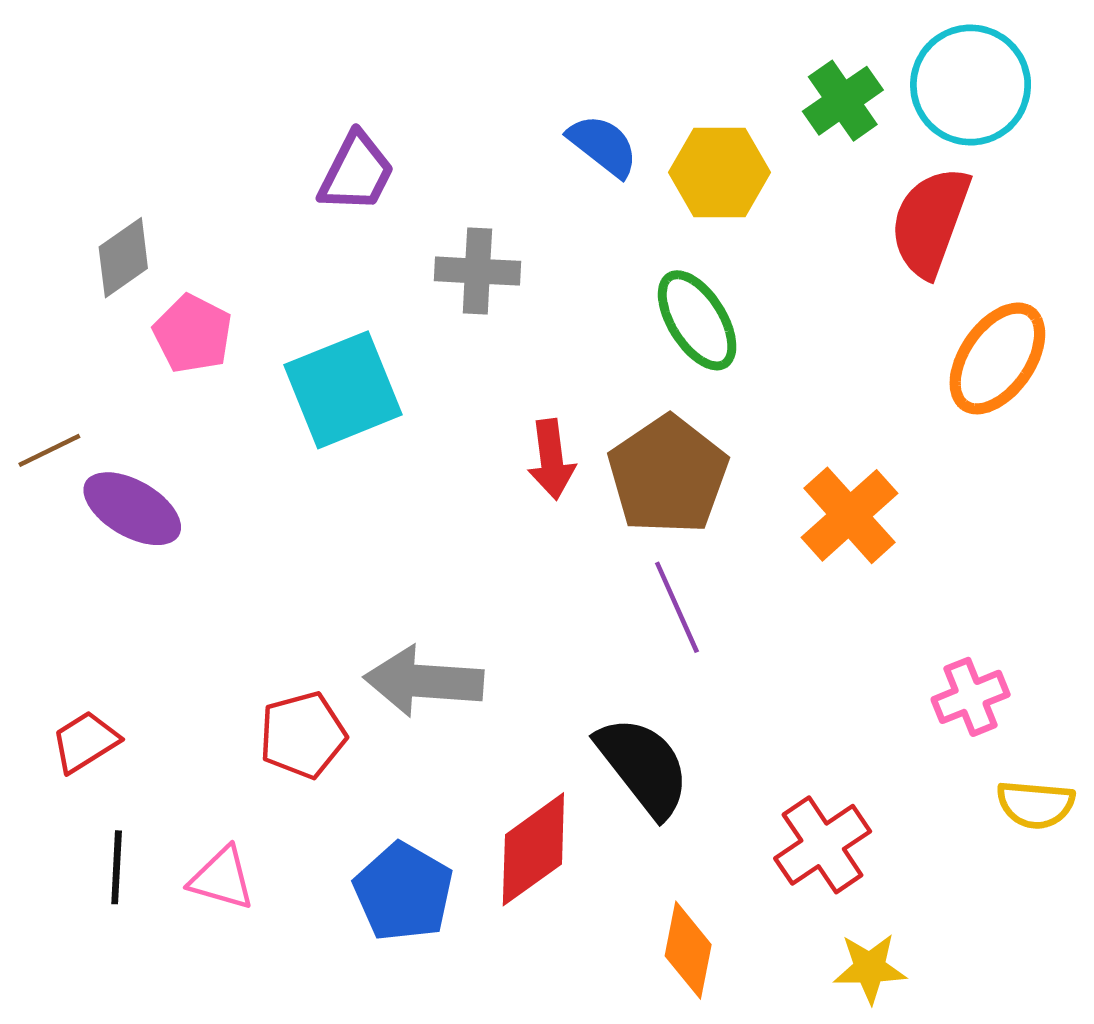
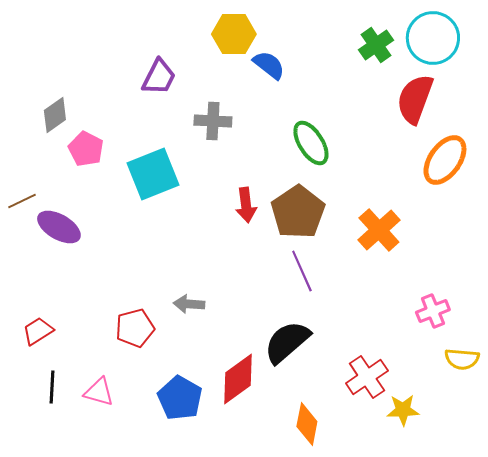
yellow hexagon: (719, 172) -> (234, 34), moved
gray arrow: (424, 681) -> (189, 304), size x0.6
black semicircle: (643, 766) -> (287, 342), turned -93
yellow star: (870, 968) -> (403, 410), moved

